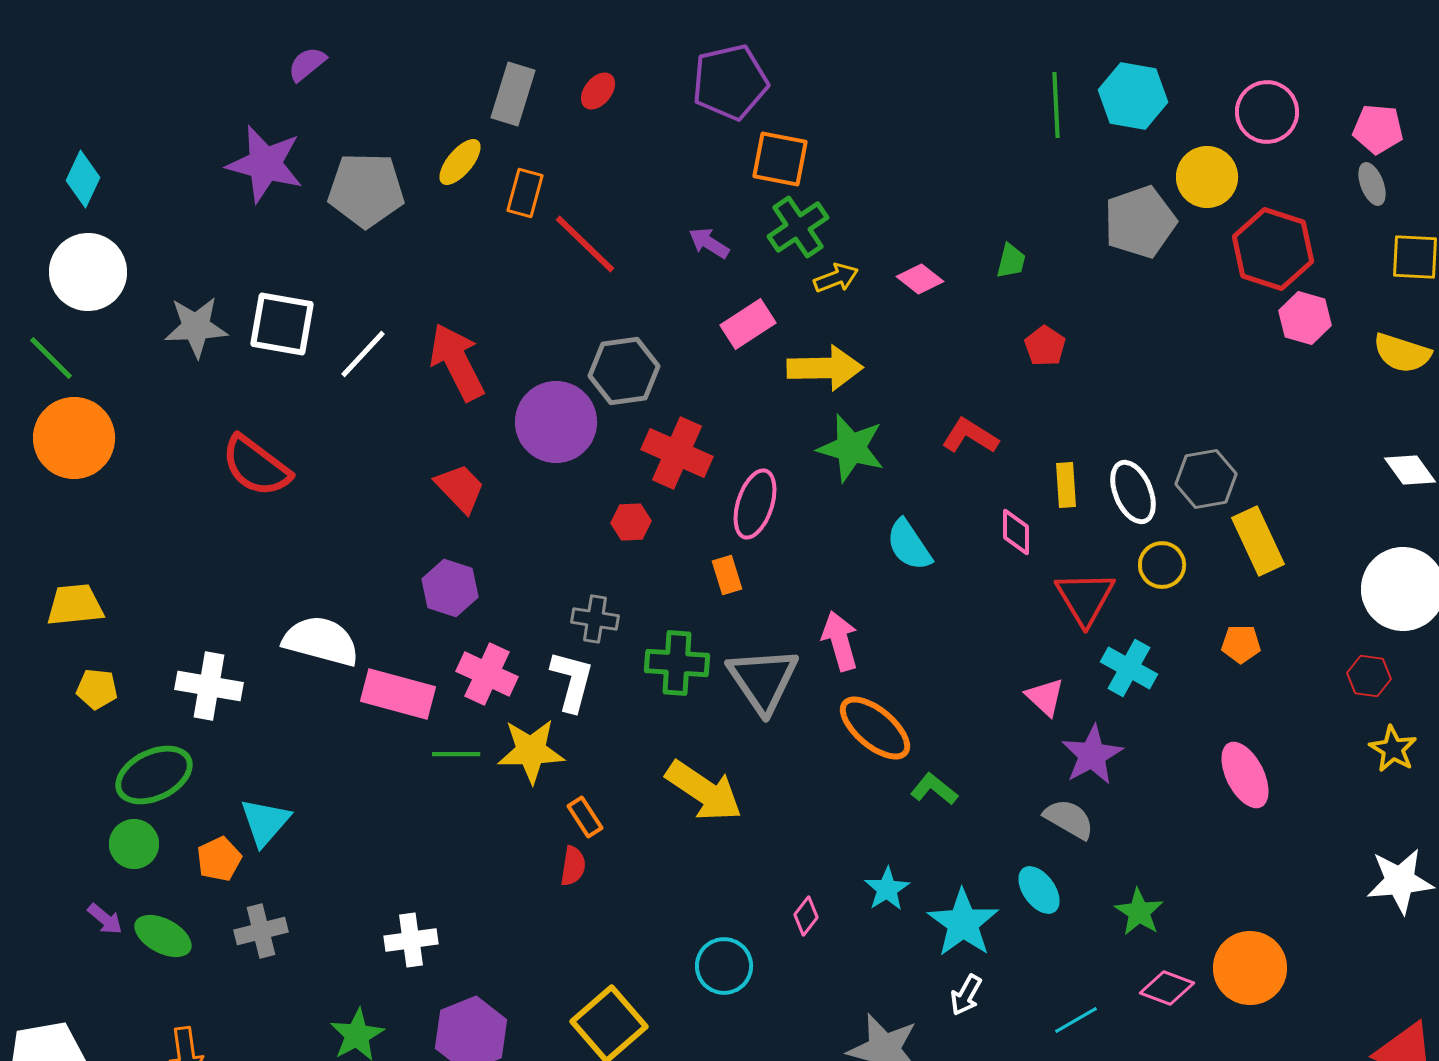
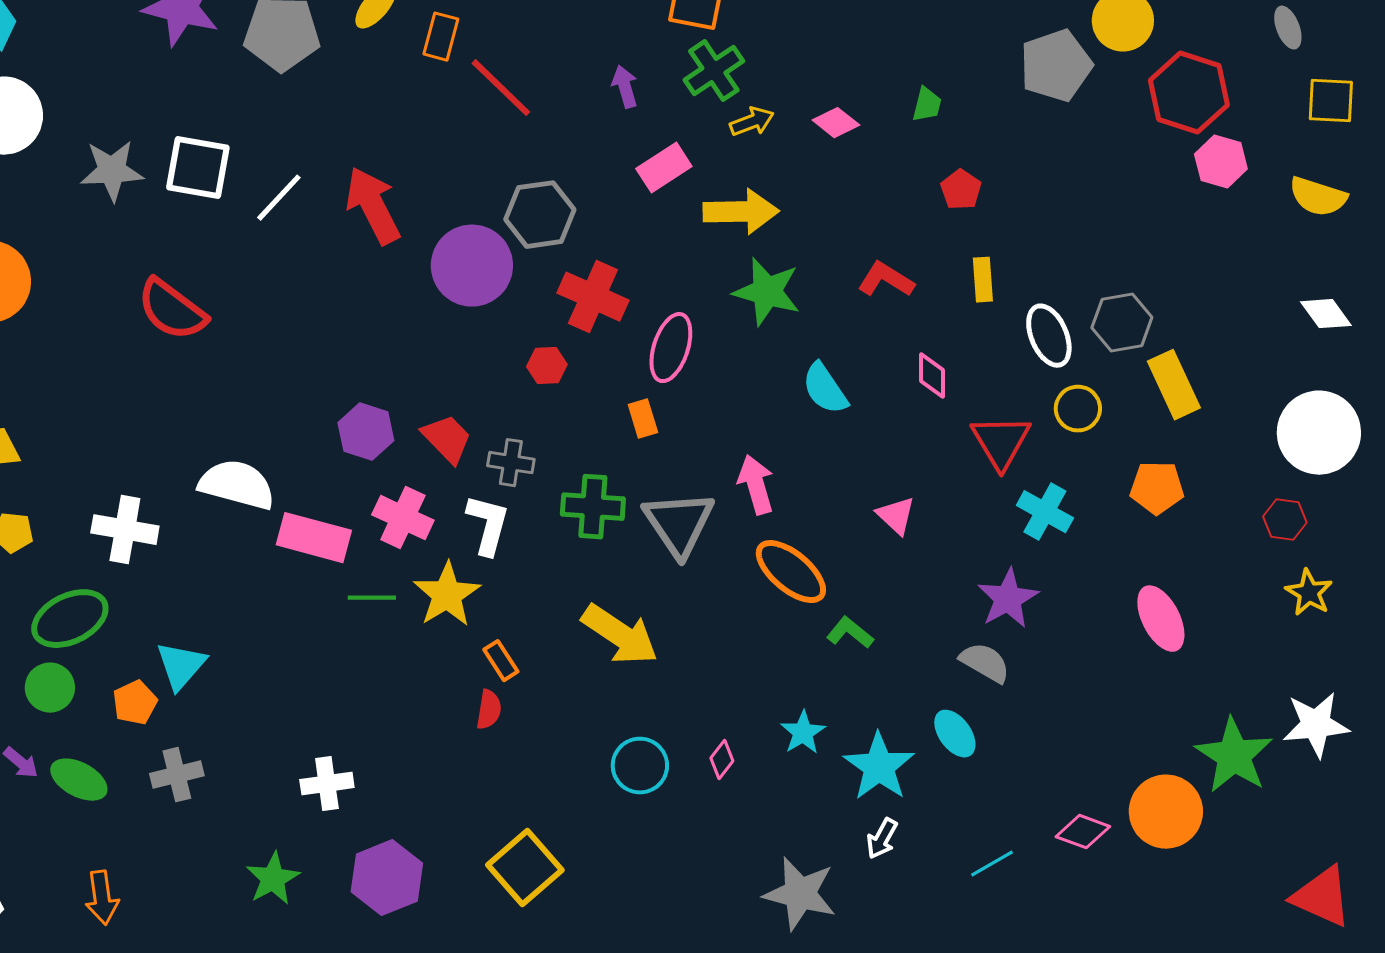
purple arrow: (709, 243) -> (625, 87), turned 42
yellow rectangle: (1066, 485) -> (983, 280), moved
red trapezoid: (460, 488) -> (447, 439), moved
orange pentagon: (1241, 644) -> (1157, 488), size x1.4
pink triangle: (1045, 697) -> (896, 516), moved
yellow star: (531, 751) -> (447, 595), turned -30
green star: (1139, 912) -> (1234, 756), moved, size x1.6
cyan circle: (724, 966) -> (640, 766), moved

